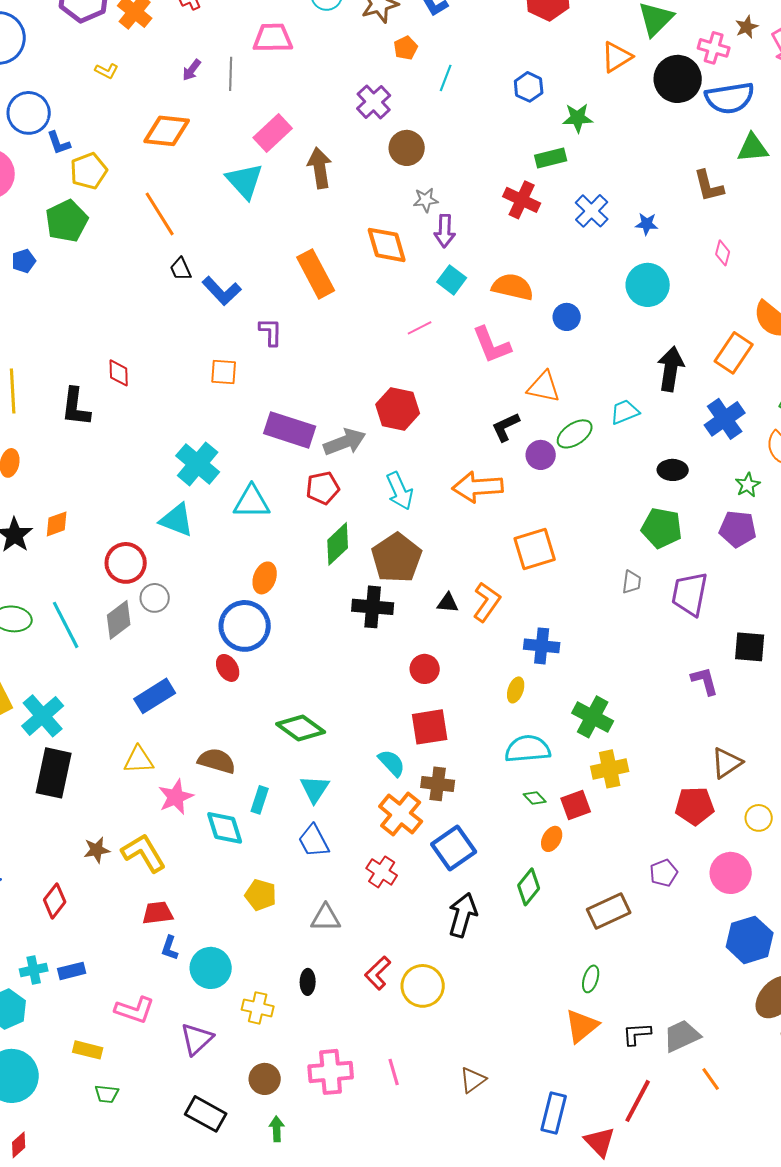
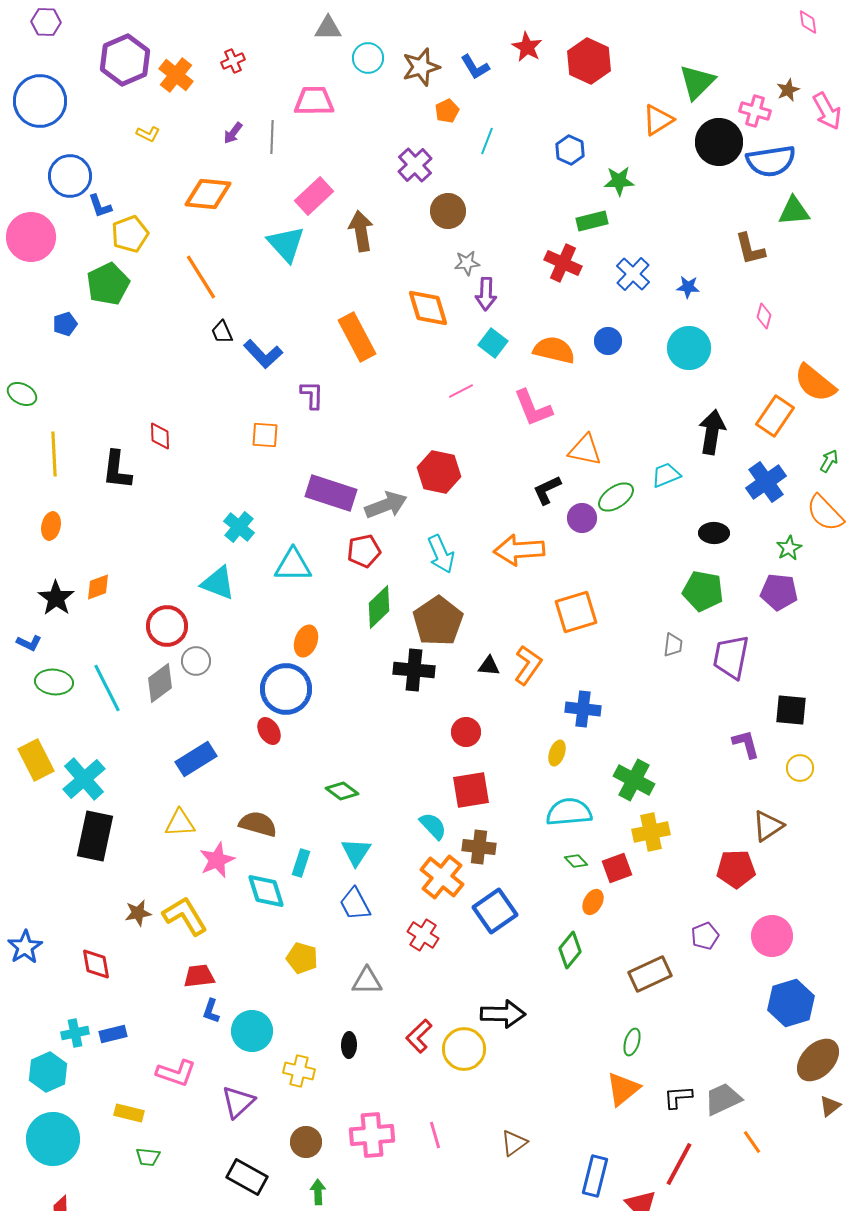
blue circle: (567, 317) -> (608, 341), moved
cyan cross: (198, 464) -> (239, 527), size x0.7
green diamond: (301, 728) -> (342, 791), size x0.7
yellow circle: (759, 818) -> (800, 768), moved
red diamond: (55, 901) -> (96, 964), turned -48
black arrow: (463, 915) -> (503, 1014), moved, turned 75

